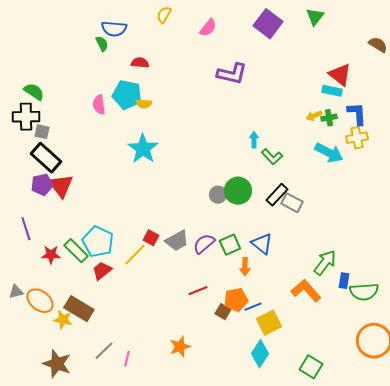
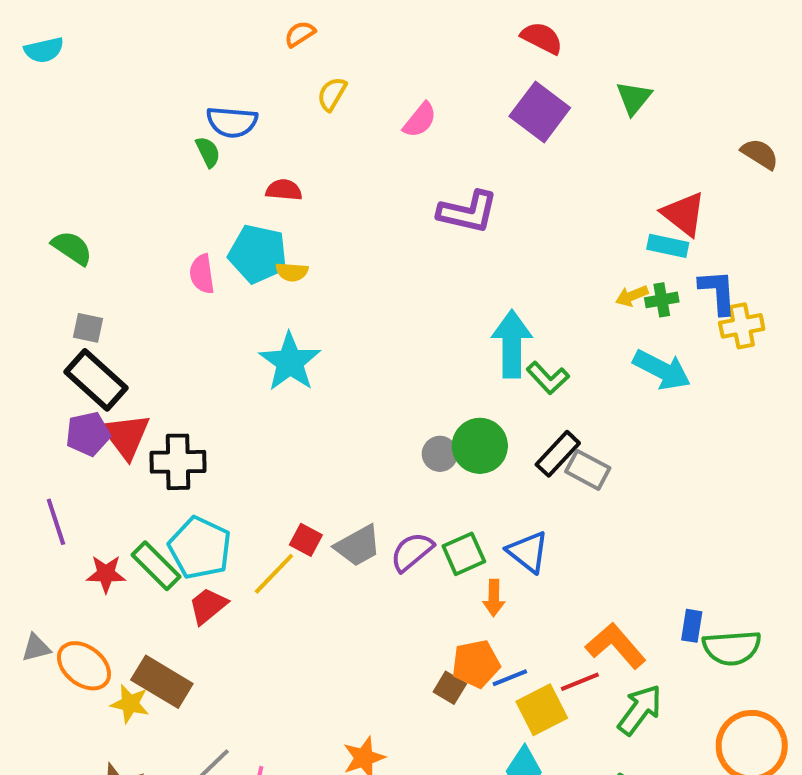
black cross: (26, 117) -> (178, 462), moved
yellow cross: (357, 138) -> (742, 326), moved
cyan arrow: (254, 140) -> (512, 344), size x2.0
green arrow: (325, 263) -> (640, 710), moved
red line: (198, 291) -> (580, 682), moved

